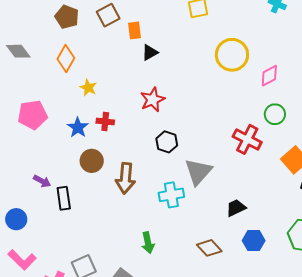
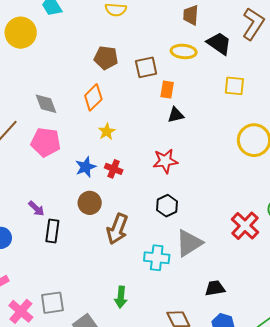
brown pentagon: (67, 17) -> (106, 58), turned -30
gray diamond: (18, 51) -> (46, 104), moved

